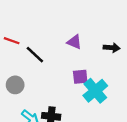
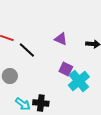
purple square: (80, 77) -> (66, 69), turned 32

